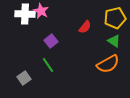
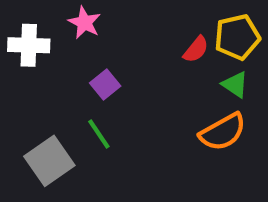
white cross: (25, 14) -> (29, 45), moved
red semicircle: (85, 27) -> (196, 49), moved
gray square: (24, 78) -> (49, 161), size x1.6

